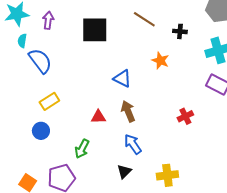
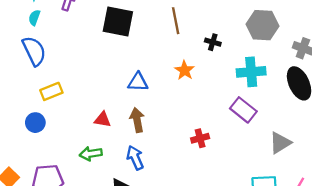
brown line: (144, 19) -> (176, 21), turned 35
blue semicircle: (40, 61) -> (34, 51), moved
blue triangle: (122, 79) -> (138, 82), turned -36
green arrow: (82, 149) -> (91, 154), moved, turned 42

